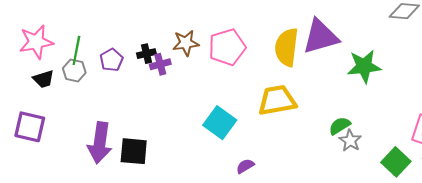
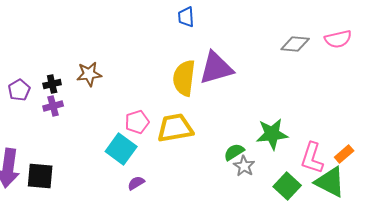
pink pentagon: (227, 47) -> (137, 122), moved, size x0.7
purple cross: (160, 64) -> (53, 106), moved
green star: (364, 66) -> (272, 134), moved
purple semicircle: (245, 166) -> (136, 183), moved

